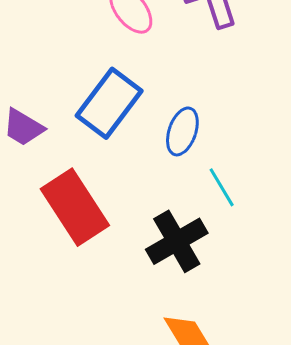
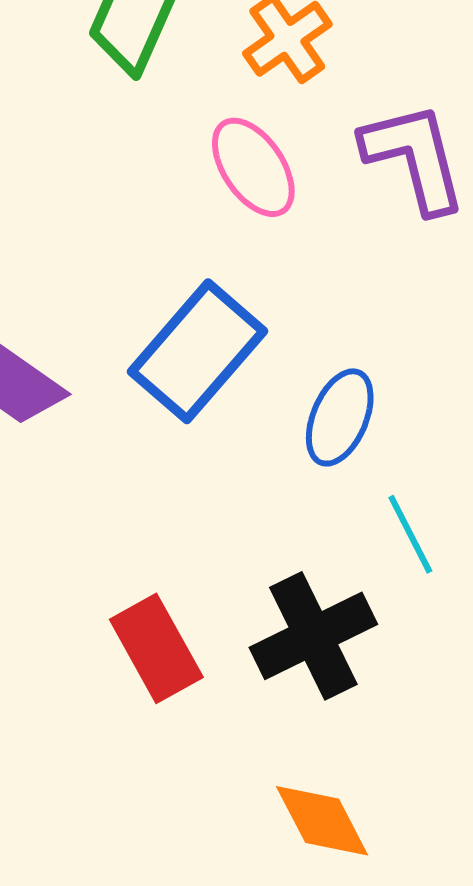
red rectangle: (75, 207) -> (156, 648), moved, size x0.7

